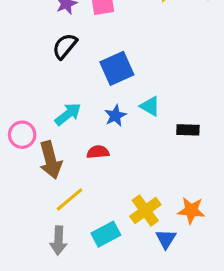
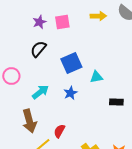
cyan triangle: (150, 106) -> (96, 77), moved, turned -40
pink circle: (22, 135) -> (11, 76), moved
red semicircle: (98, 152) -> (59, 131), moved, turned -56

